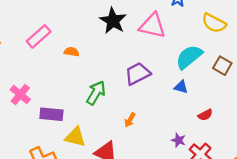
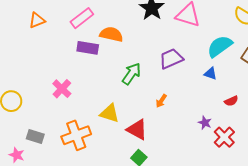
orange semicircle: (72, 52) -> (111, 34), size x1.6
pink cross: (20, 95) -> (62, 89), moved
purple rectangle: (51, 114) -> (88, 48), moved

